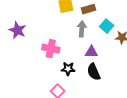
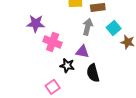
purple star: (17, 30) -> (36, 24), moved, turned -30
purple triangle: (91, 52) -> (82, 52), moved

